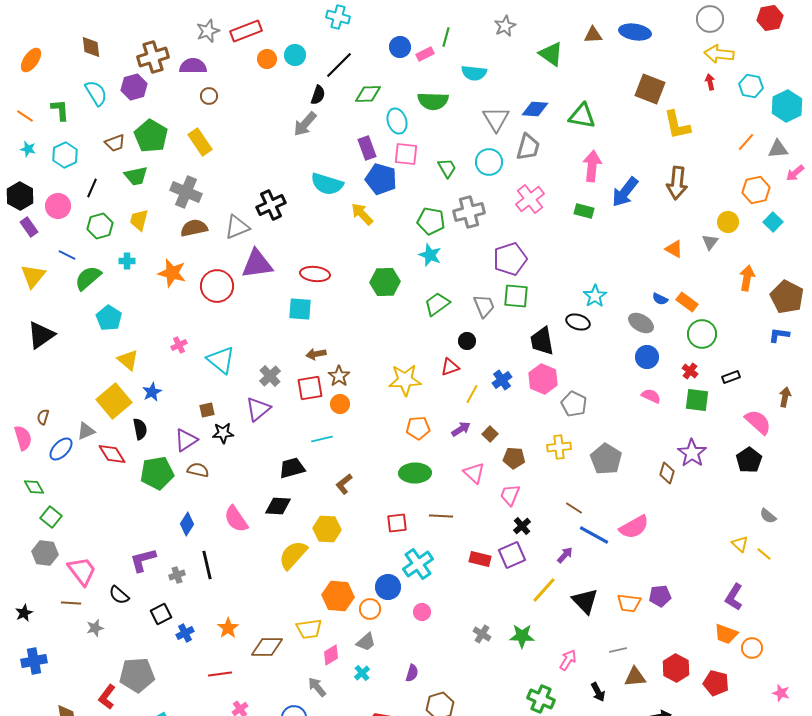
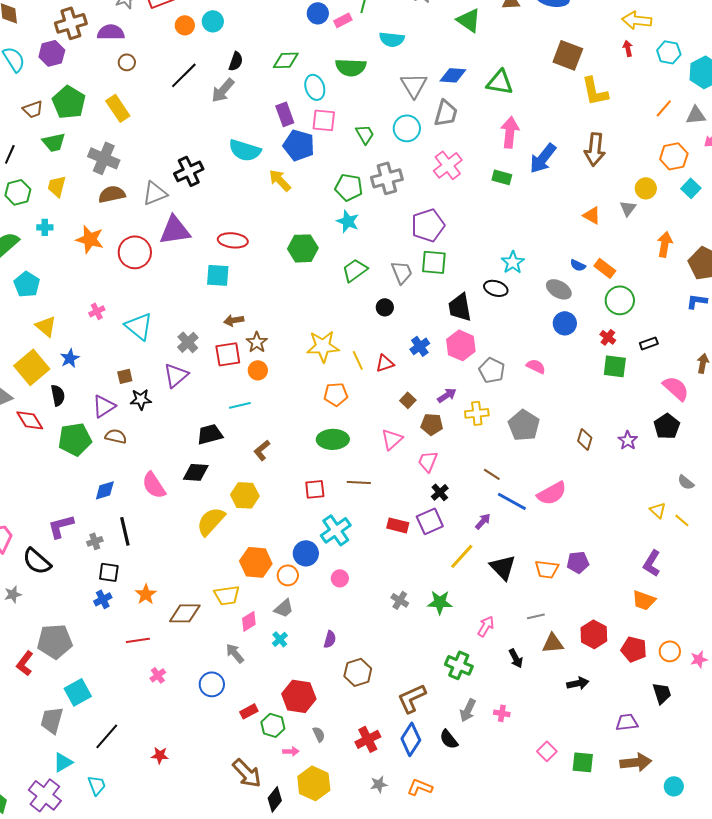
black line: (339, 65) -> (184, 75), moved
red triangle: (450, 367) -> (385, 363), moved
yellow line: (472, 394) -> (358, 360), moved, turned -54
pink semicircle: (651, 396) -> (536, 366), moved
purple arrow: (461, 429) -> (447, 395), moved
purple star: (692, 453) -> (628, 440), moved, size x0.7
pink triangle: (474, 473) -> (392, 439), turned 35
blue diamond: (187, 524) -> (105, 490), turned 40
black semicircle: (119, 595) -> (37, 561), size x1.4
black square: (161, 614) -> (109, 572), moved, turned 35
orange circle: (752, 648) -> (670, 651), moved
pink star: (781, 693) -> (699, 659), turned -30

